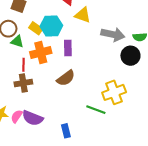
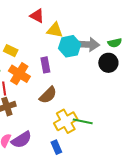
cyan hexagon: (51, 26) -> (70, 46), moved
orange cross: (41, 52) -> (19, 74), turned -35
yellow cross: (114, 92) -> (66, 121), moved
purple semicircle: (33, 118) -> (21, 140), turned -45

